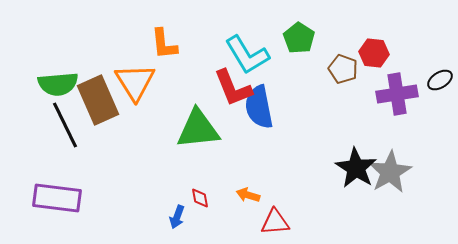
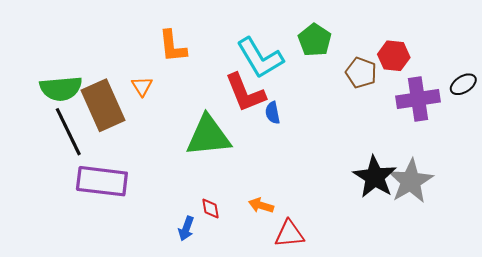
orange triangle: (135, 82) -> (142, 86), size x0.5
blue semicircle: (259, 107) -> (273, 113), size x0.5
purple rectangle: (57, 198) -> (102, 181), moved

